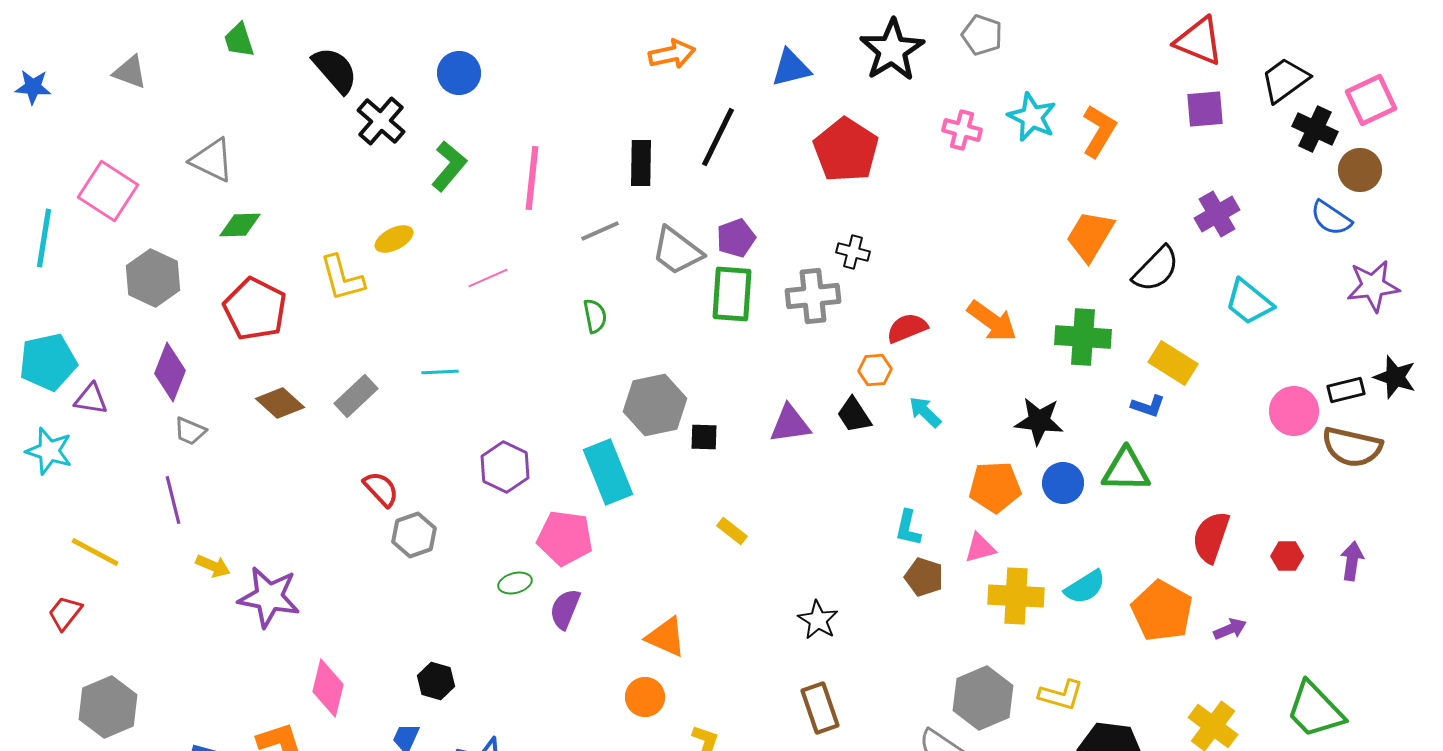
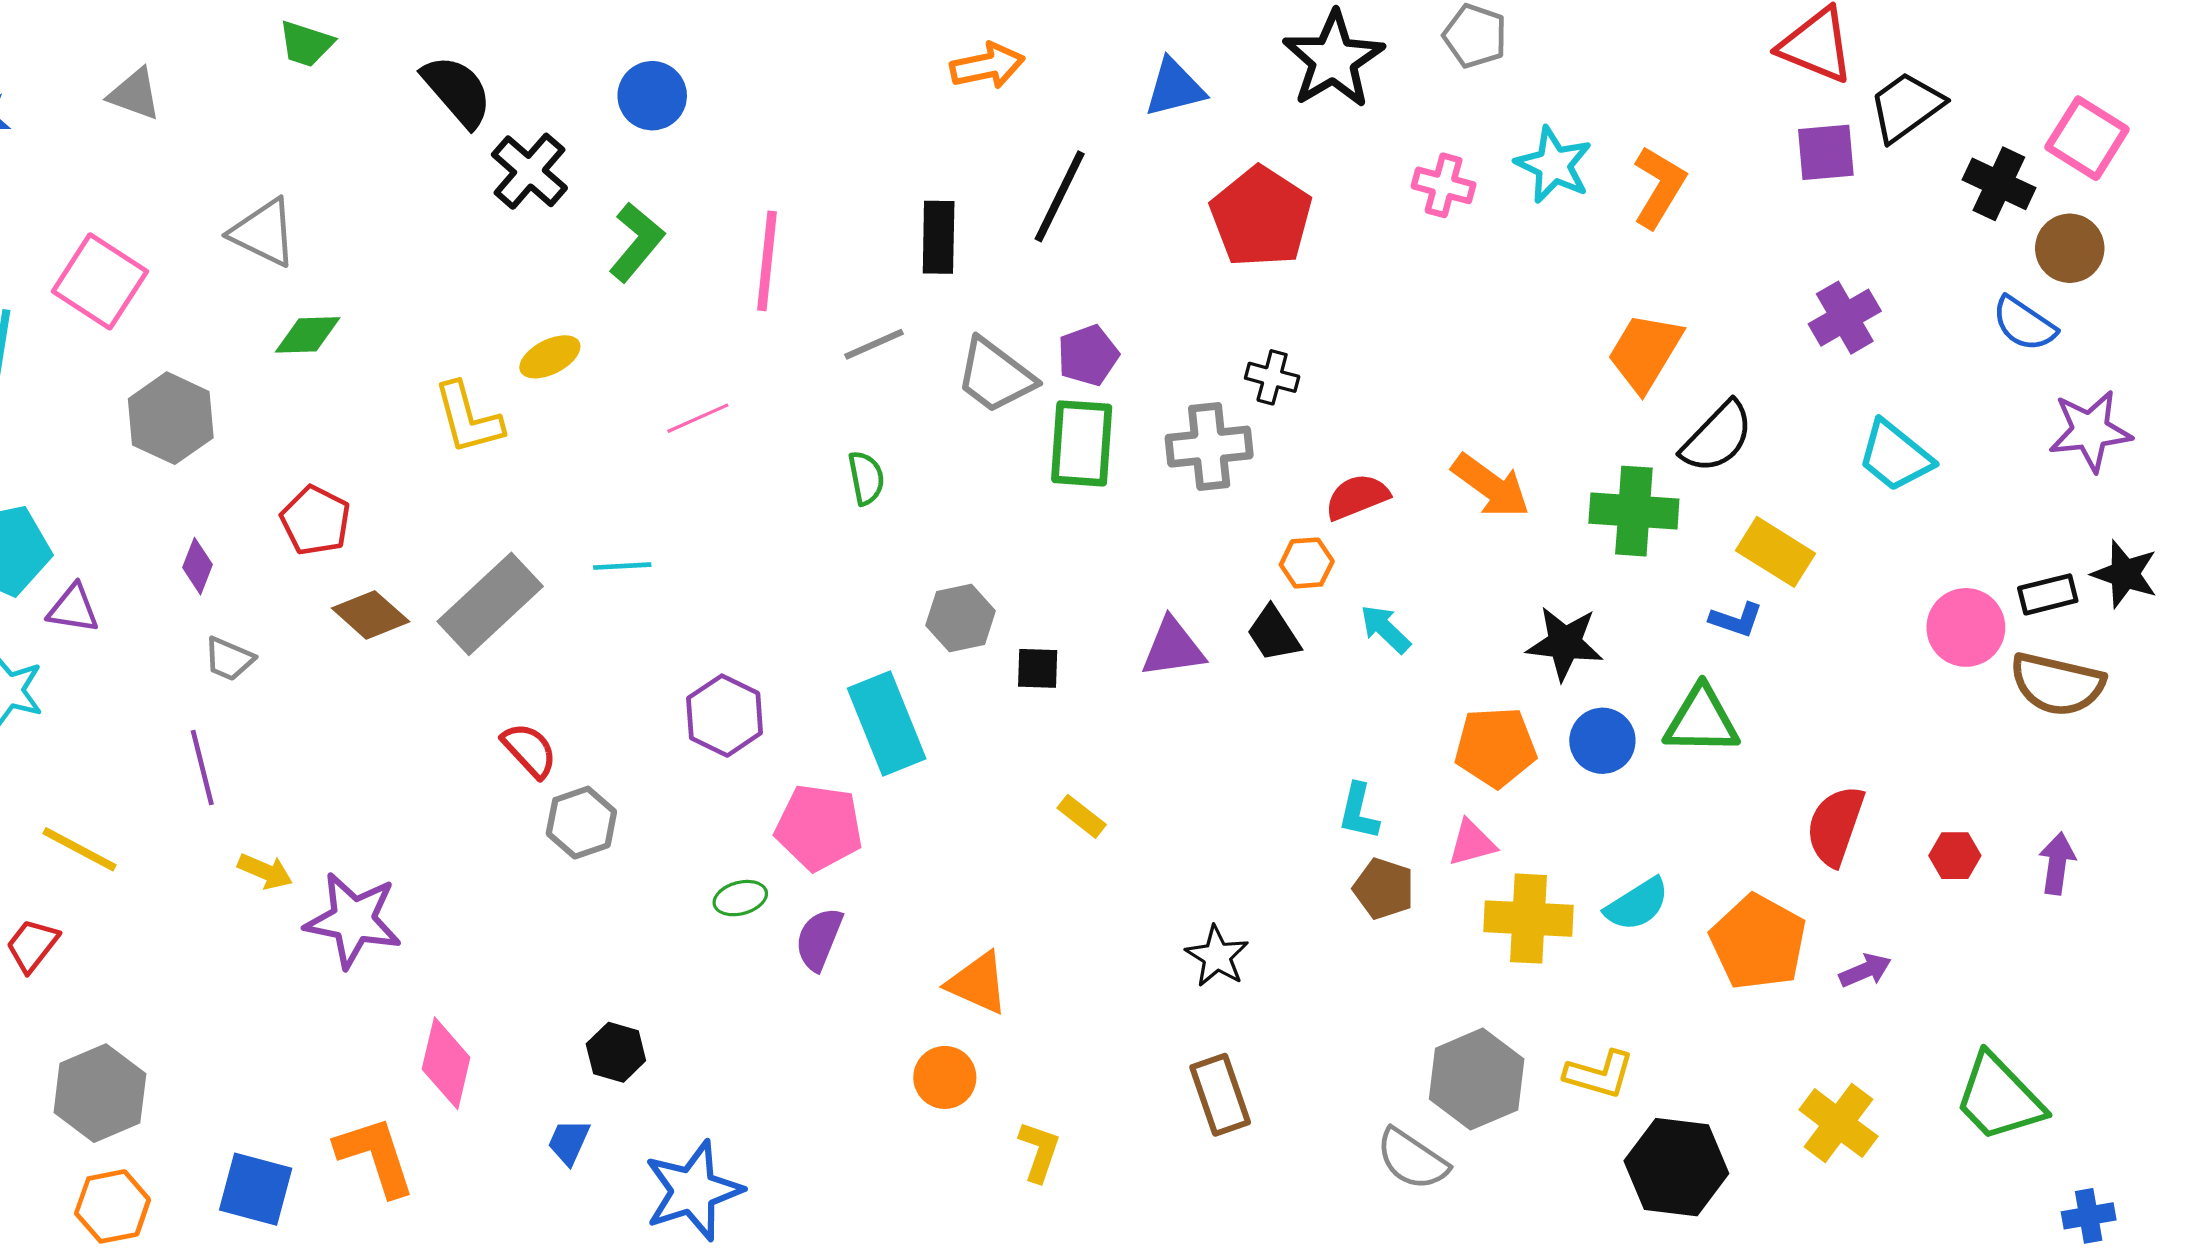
green trapezoid: (239, 40) -> (306, 44), turned -54
black trapezoid: (1285, 80) -> (1906, 107), moved
pink square: (1371, 100) -> (2087, 138), turned -33
black semicircle: (1156, 269) -> (1717, 437), moved
red pentagon: (255, 309) -> (315, 520), moved, size x0.7
purple diamond: (170, 372) -> (197, 566), size x0.6
gray rectangle: (356, 396) -> (490, 604), size x1.5
gray hexagon: (655, 405) -> (961, 618), size x0.7

